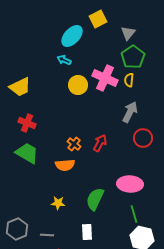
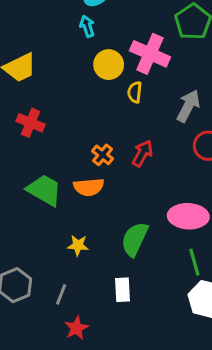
cyan arrow: (64, 60) -> (87, 26), turned 48
yellow semicircle: (129, 80) -> (135, 92), moved
green trapezoid: (27, 153) -> (44, 190), moved
gray line: (47, 235) -> (61, 294), turned -72

